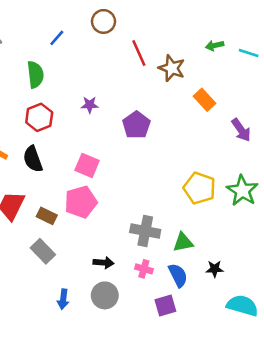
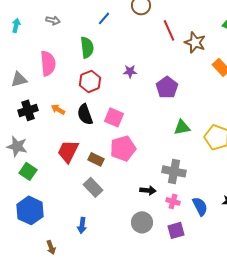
pink square: (87, 165) -> (114, 117), moved
green triangle: (183, 242) -> (182, 127), moved
black arrow: (104, 263) -> (148, 190), moved
blue arrow: (63, 299) -> (82, 225), moved
purple square: (165, 306) -> (176, 230), moved

